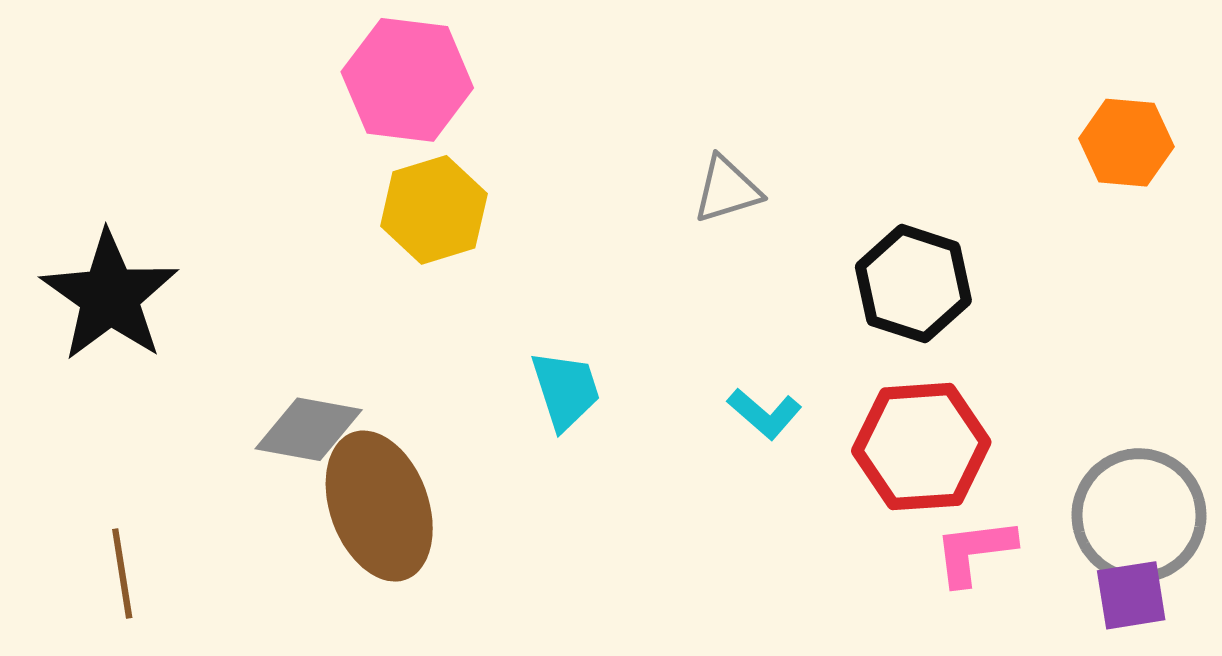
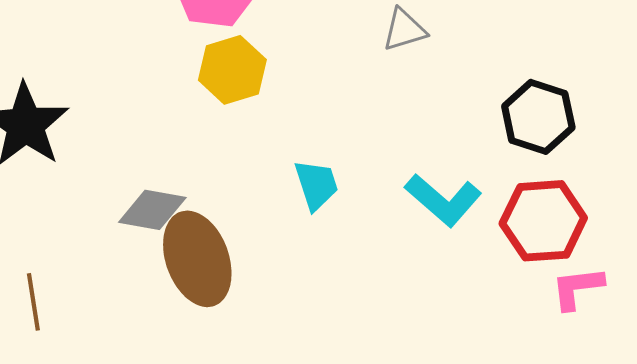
gray triangle: (727, 190) -> (404, 30), moved
cyan L-shape: (765, 414) -> (443, 200), size x1.6

